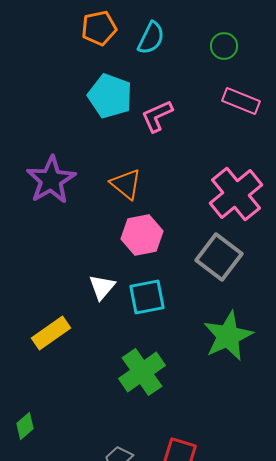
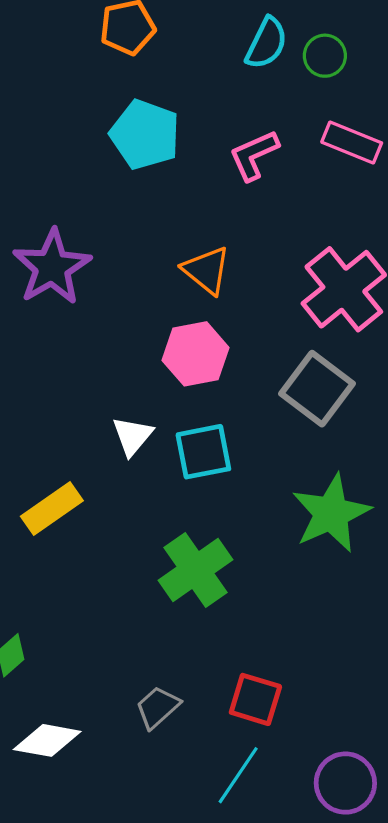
cyan semicircle: (151, 38) -> (266, 43), moved
pink L-shape: (157, 116) -> (254, 155), moved
orange triangle: (126, 184) -> (207, 270), moved

